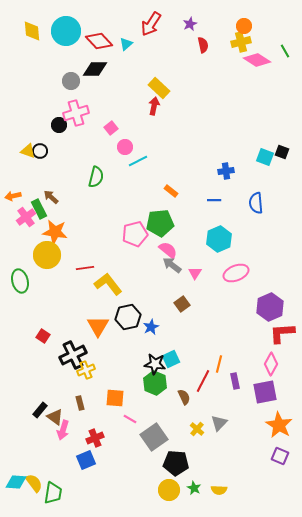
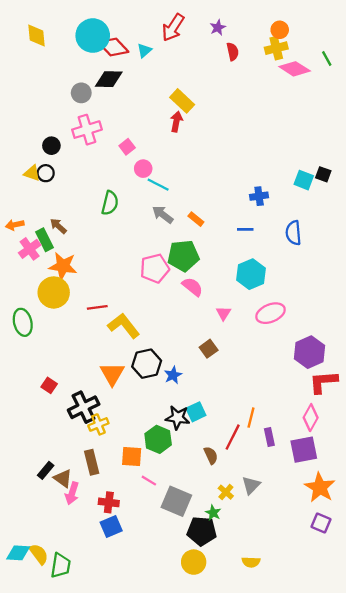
cyan circle: (66, 31) -> (93, 36), moved
black circle: (59, 125) -> (51, 146), moved
cyan line: (138, 161) -> (158, 185), turned 54
gray arrow: (172, 265) -> (163, 214), moved
green hexagon: (155, 383) -> (158, 439), moved
brown rectangle: (80, 403) -> (92, 462), size x1.5
gray square: (154, 437) -> (176, 501), turned -32
red cross: (95, 438) -> (109, 502), turned 30
blue square: (86, 460) -> (111, 526), moved
green star: (194, 488) -> (213, 513), moved

